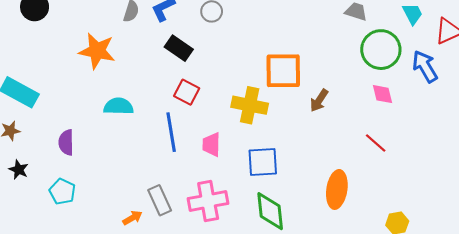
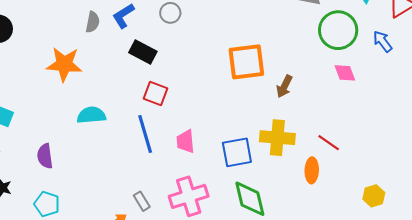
blue arrow: (425, 66) -> (383, 41), size x0.7
yellow cross: (250, 105) -> (277, 138), moved
red line: (376, 143) -> (329, 143), moved
orange ellipse: (337, 189) -> (312, 170), size x0.7
gray rectangle: (160, 200) -> (142, 201), size x0.7

